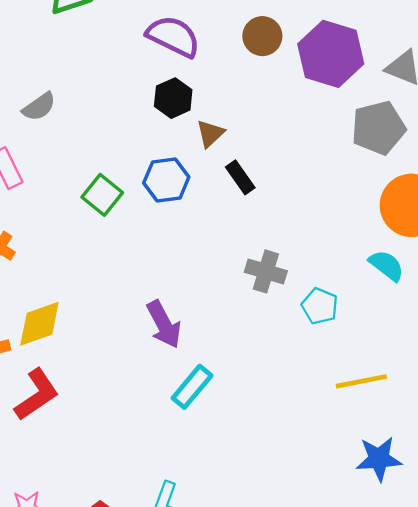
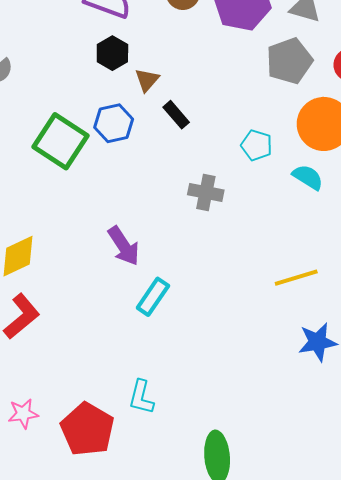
green square: (102, 195) -> (60, 141), size x1.6
cyan pentagon: (320, 306) -> (257, 145), moved

